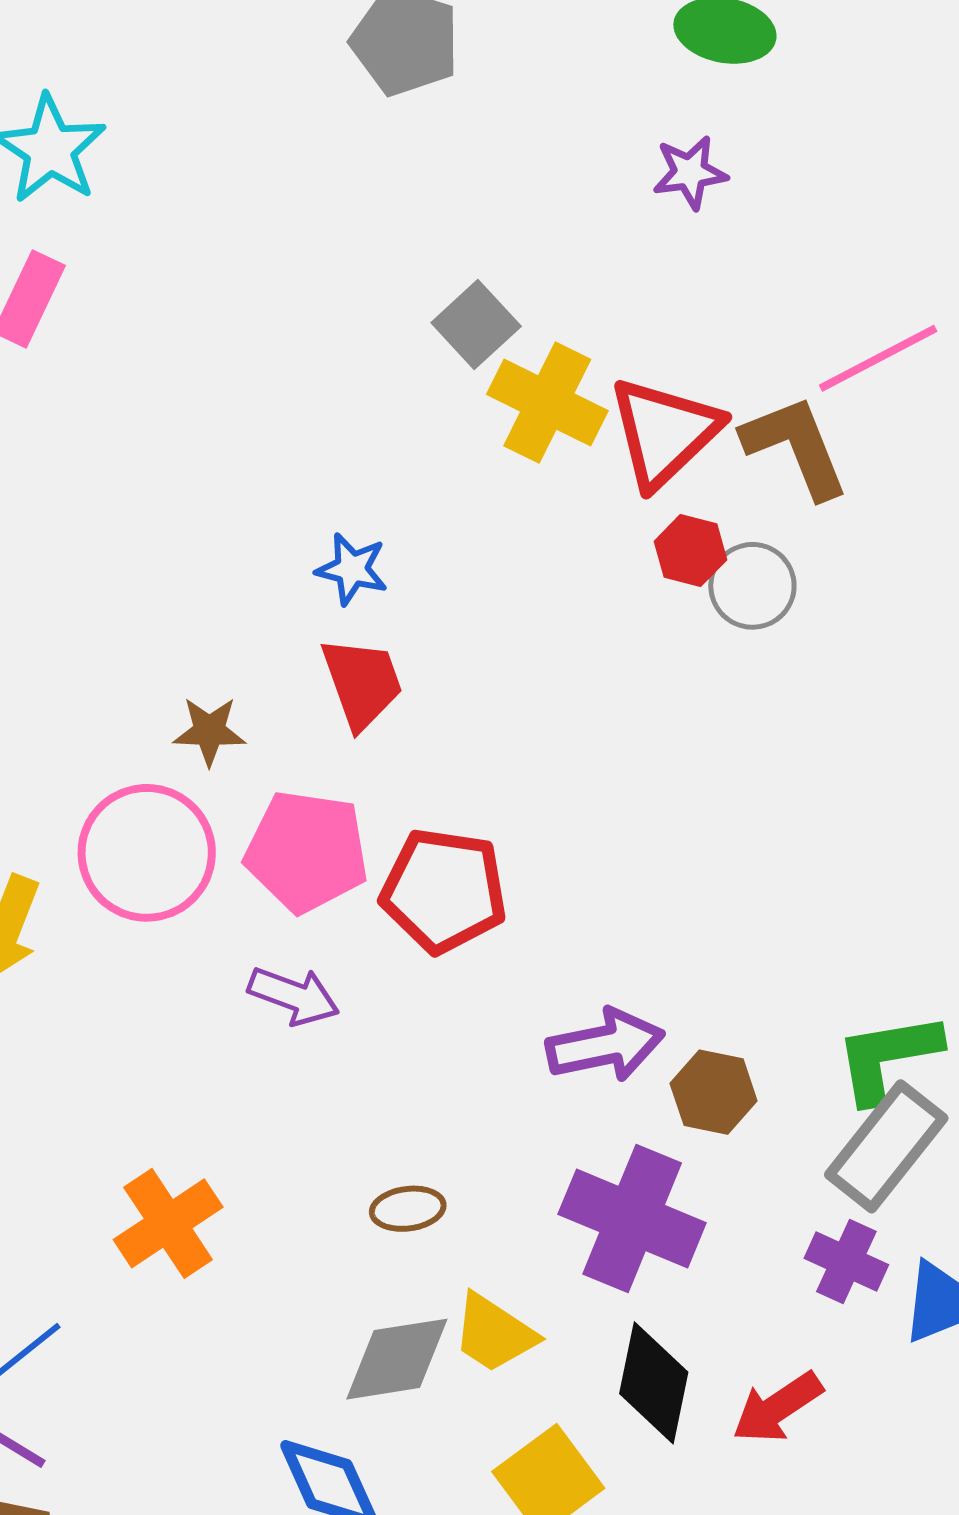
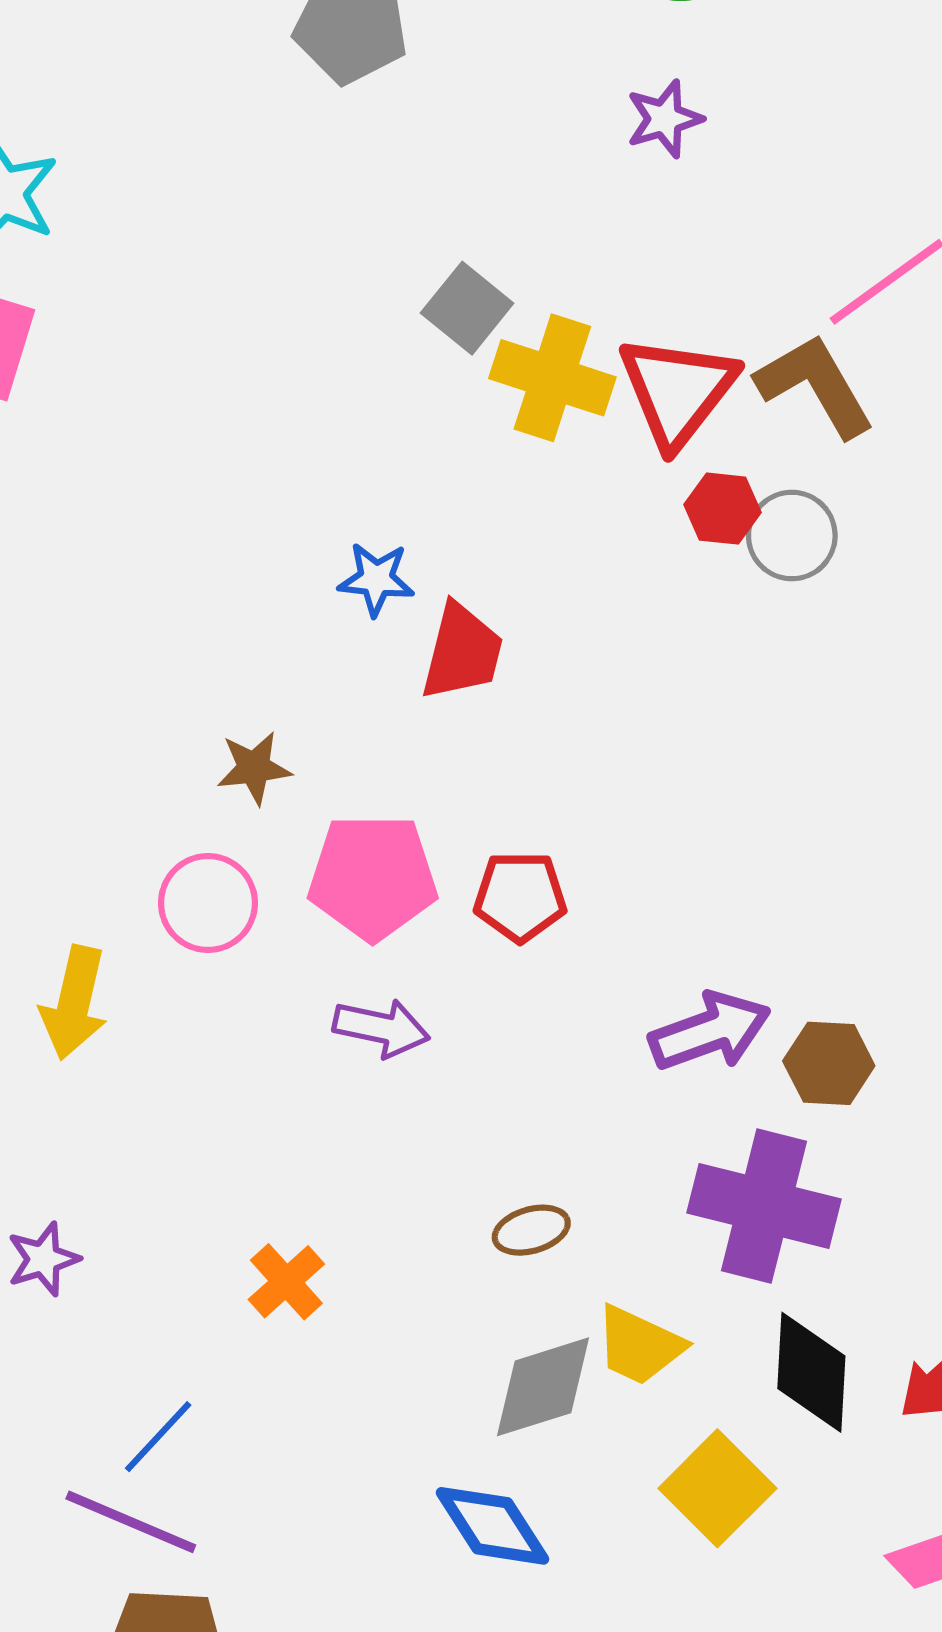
red trapezoid: (362, 683) -> (462, 652), moved, turned 42
pink circle: (147, 853) -> (208, 903), size x0.7
red pentagon: (444, 891) -> (520, 897), size x0.7
orange cross: (168, 1223) -> (286, 1282), size x0.7

